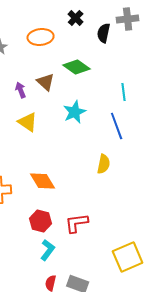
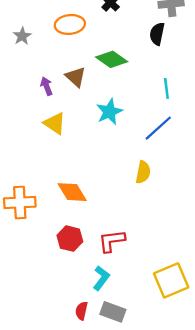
black semicircle: (104, 33) -> (157, 34), moved
blue line: (117, 126) -> (158, 128), turned 68
cyan L-shape: (48, 250) -> (101, 278), moved

